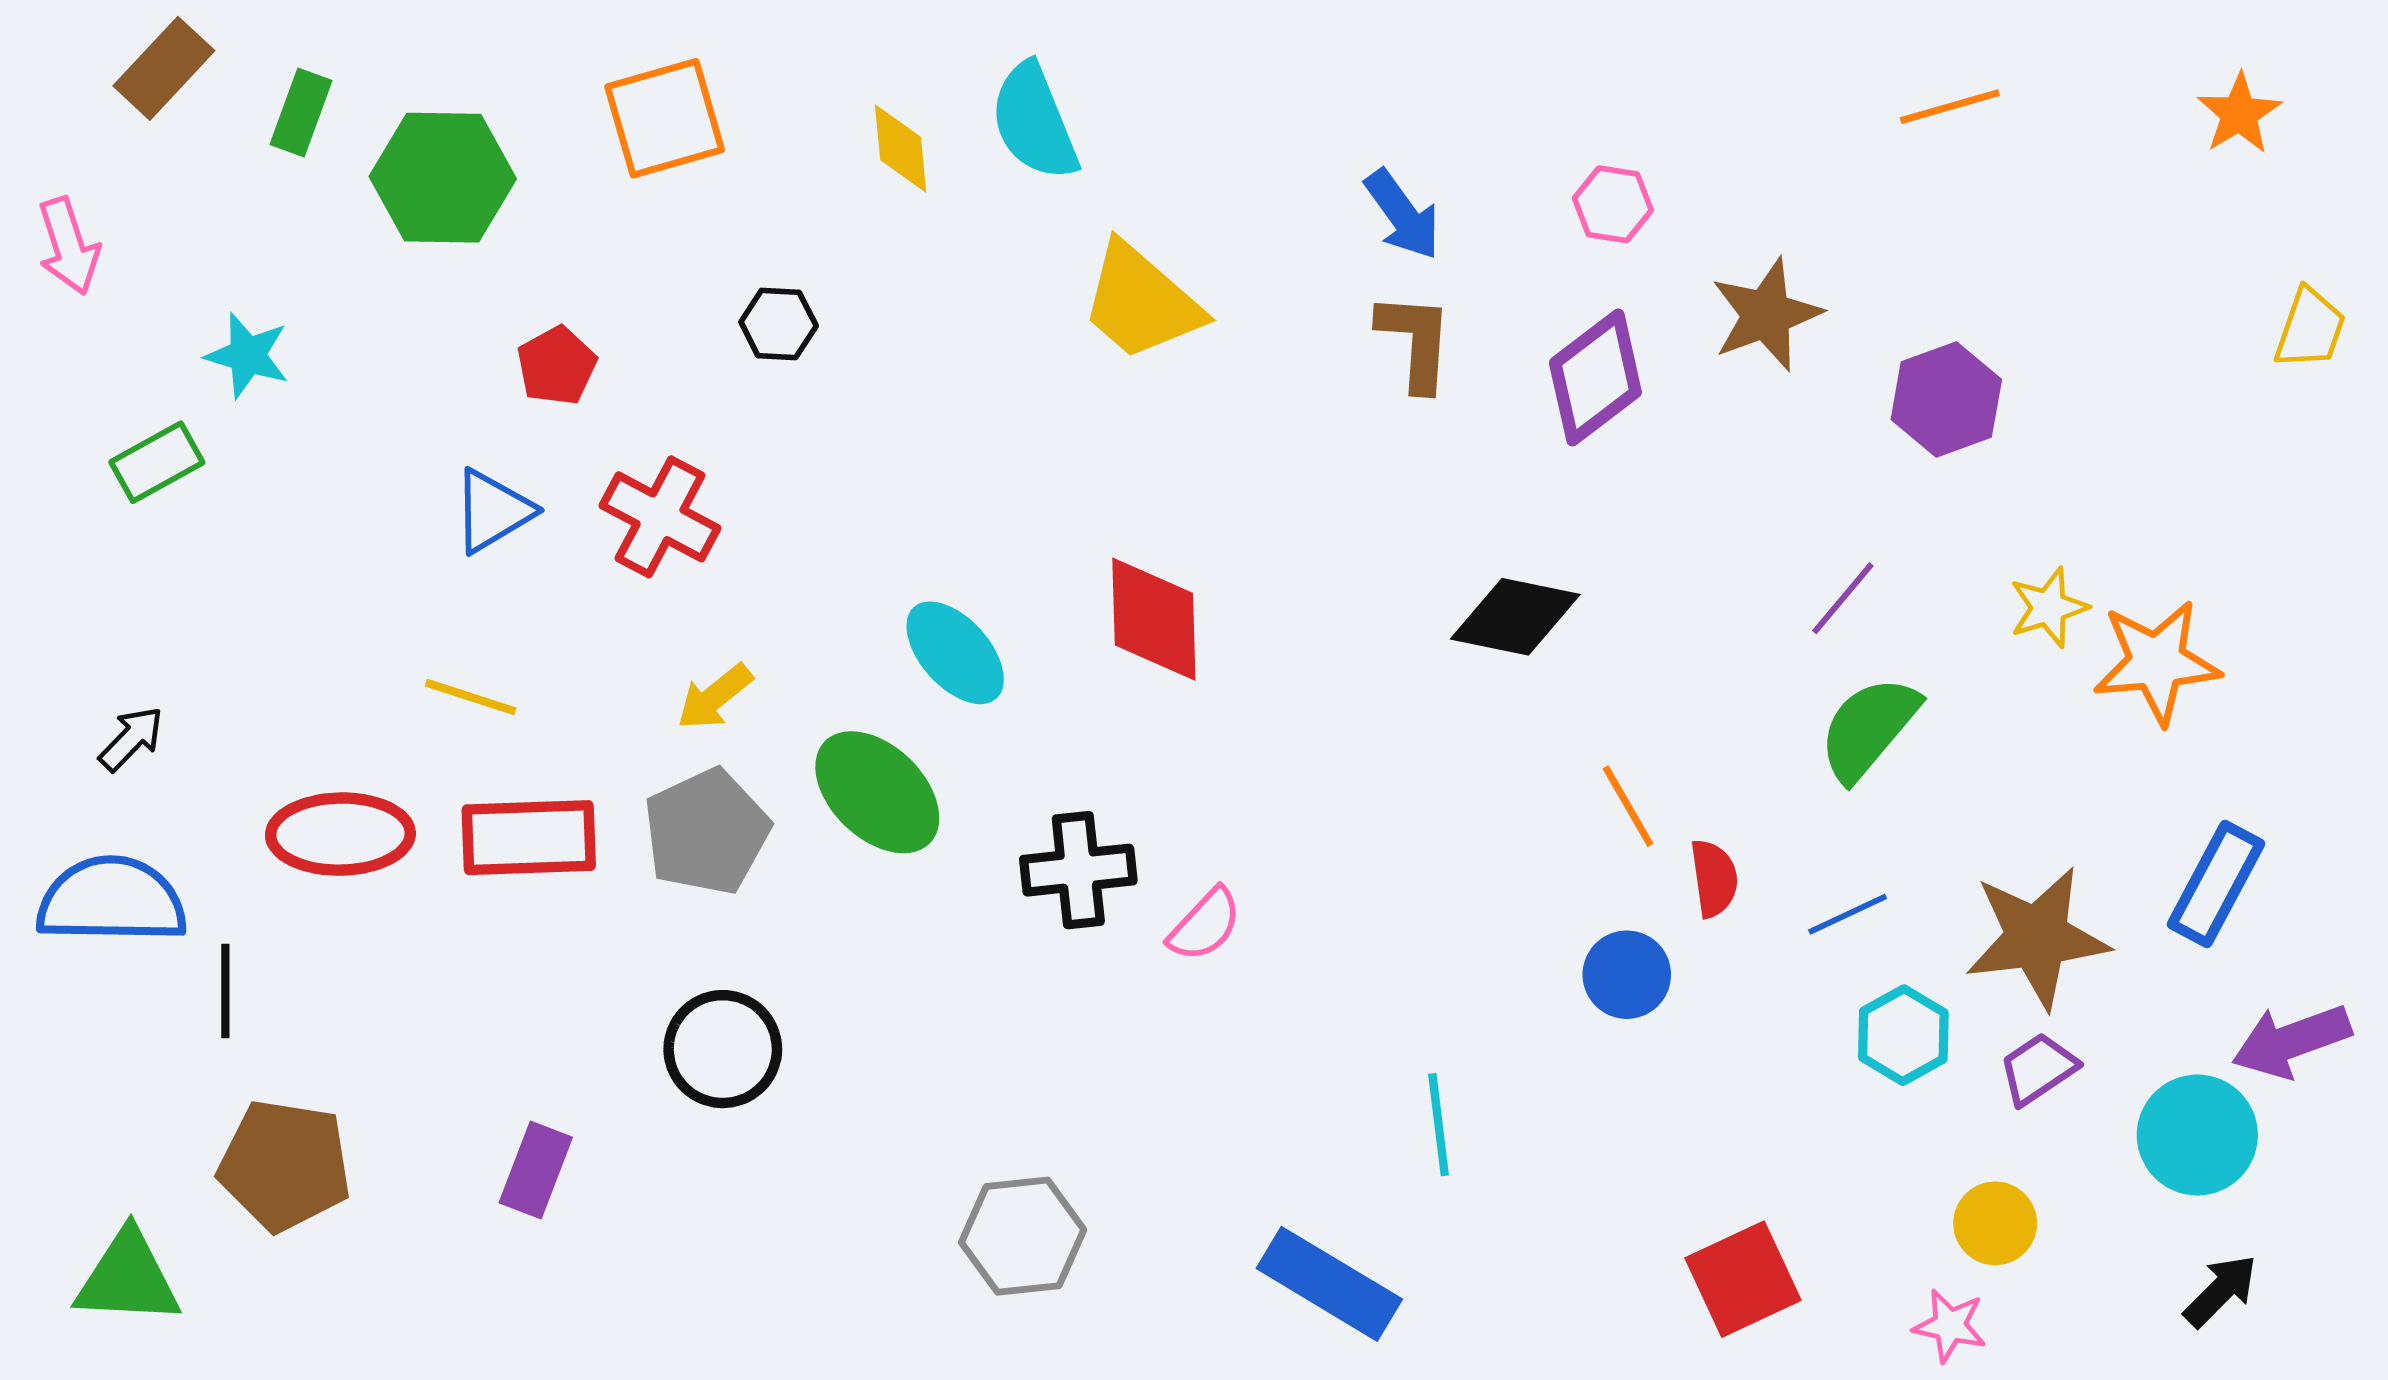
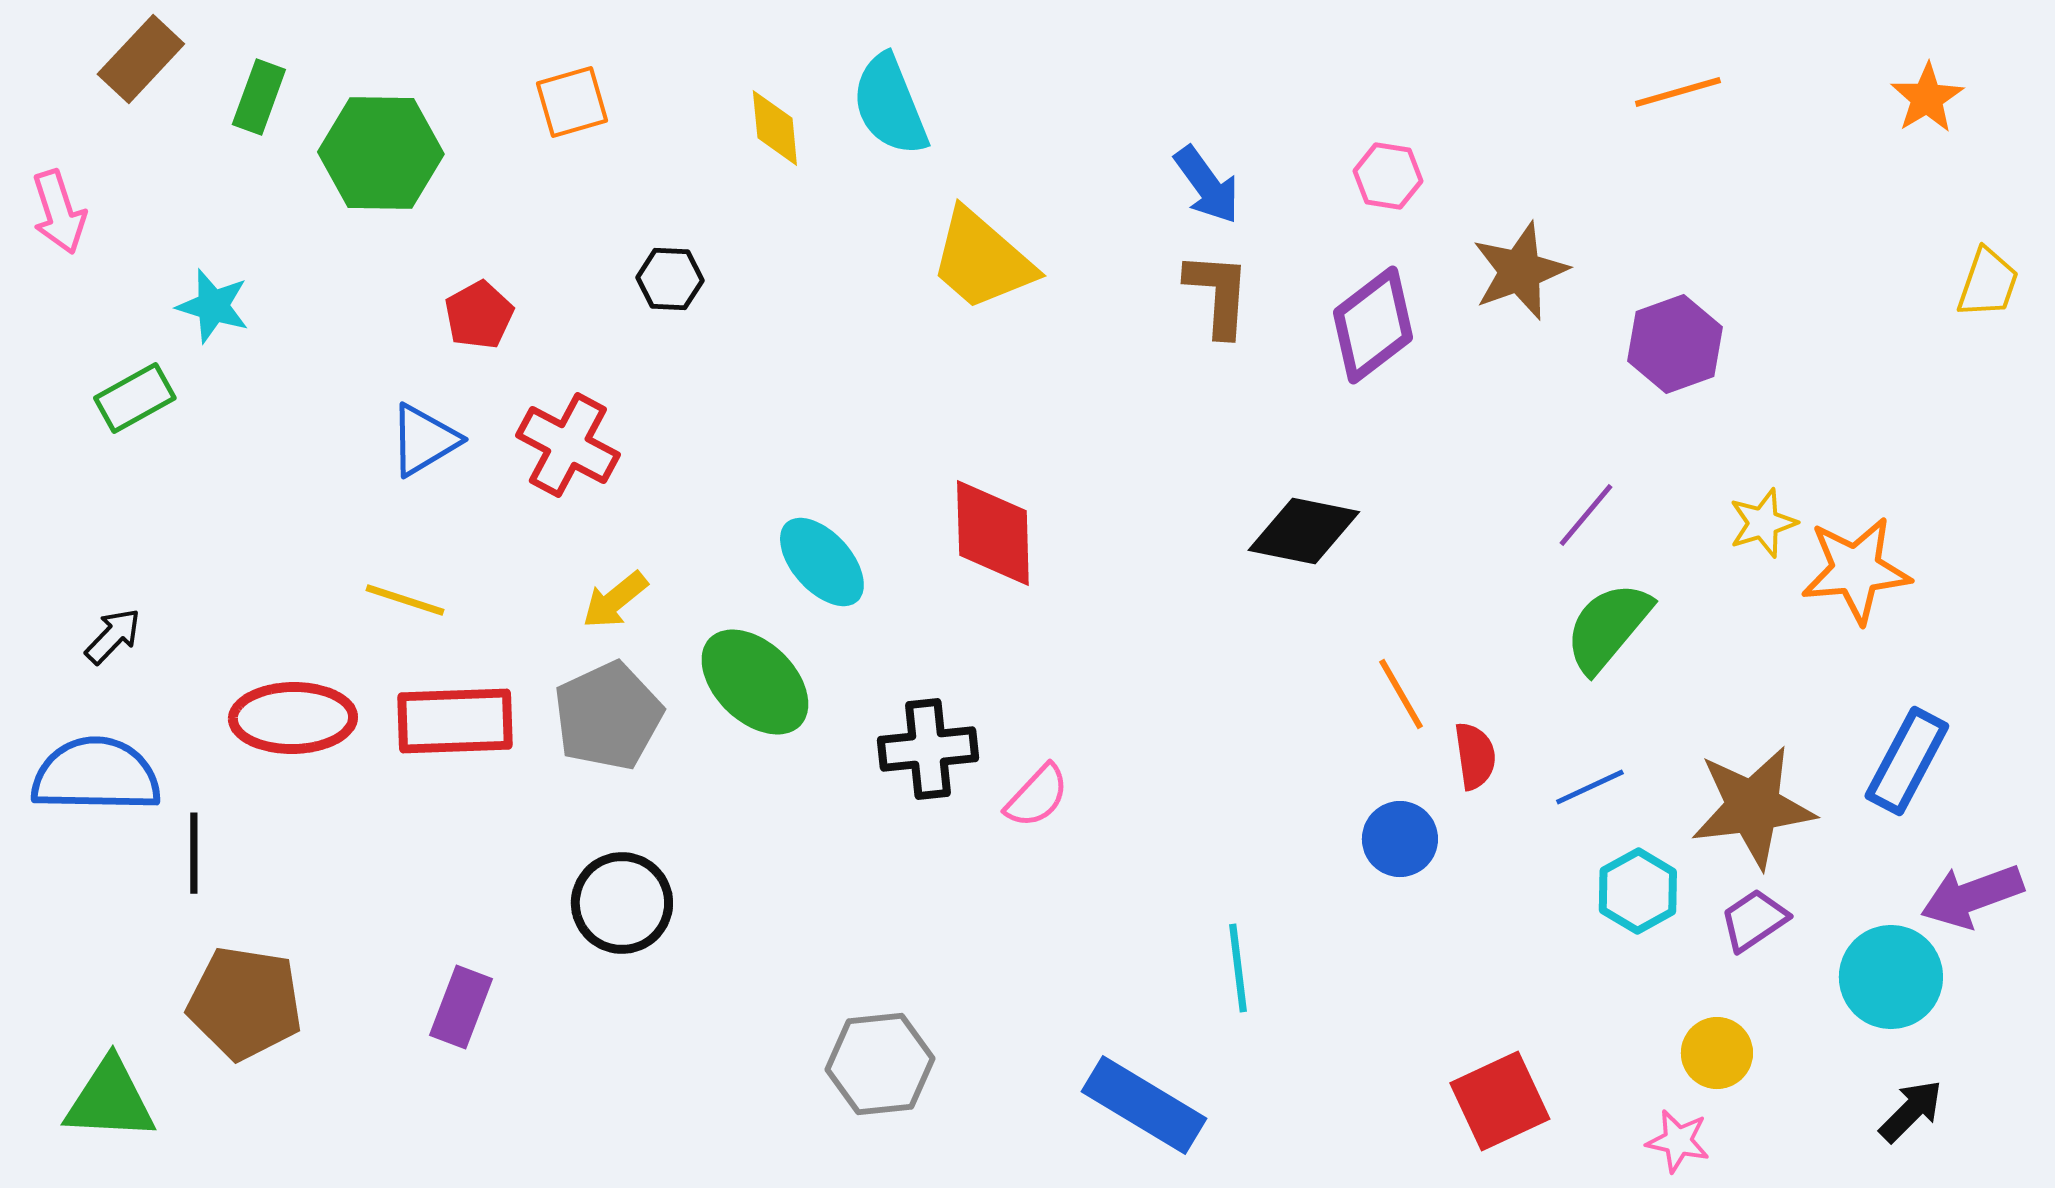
orange square: (665, 118) -> (572, 102), size x0.7

